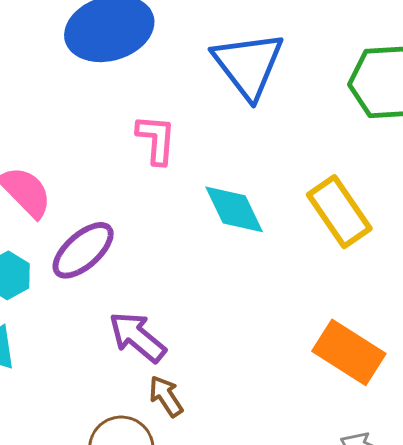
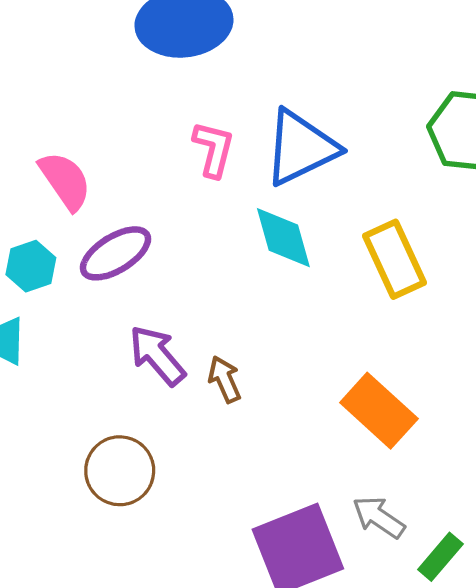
blue triangle: (248, 65) -> (301, 148), moved, turned 32
brown arrow: (166, 396) -> (225, 379), moved

